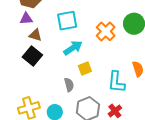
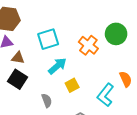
cyan L-shape: (116, 82) -> (105, 95), turned 40
gray semicircle: (69, 85) -> (47, 100), moved

